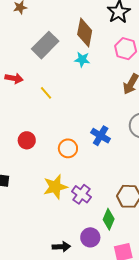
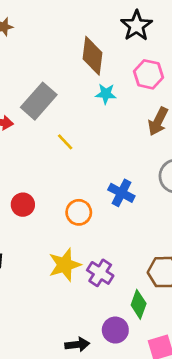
gray rectangle: (45, 45) -> (39, 101), moved
cyan star: (82, 59) -> (106, 94), moved
yellow line: (46, 93) -> (65, 142), moved

